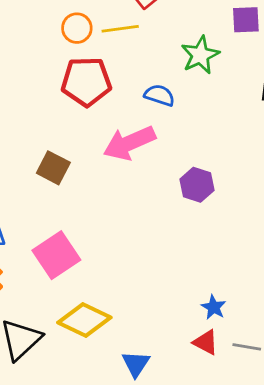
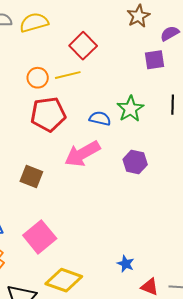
green star: (200, 55) -> (130, 109), moved
purple hexagon: (197, 185) -> (135, 162), moved
blue star: (214, 307) -> (126, 264), moved

